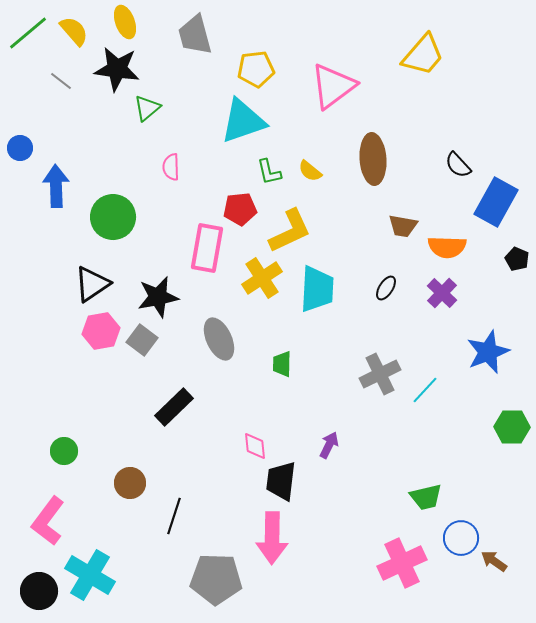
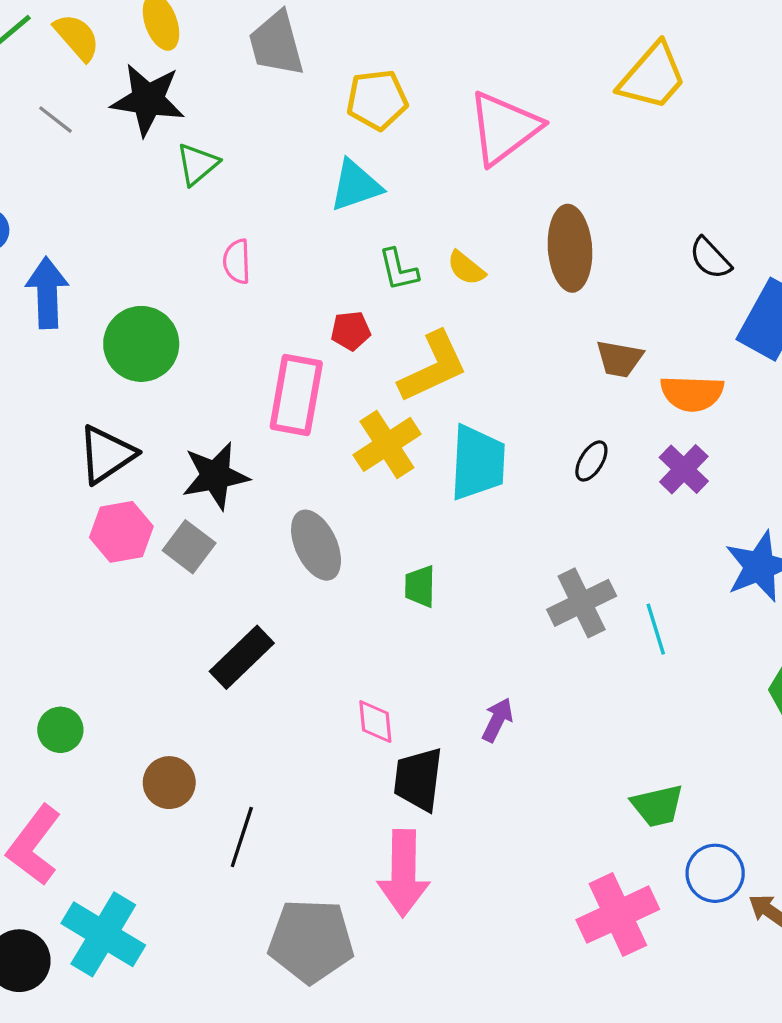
cyan triangle: (243, 121) -> (356, 186), size x0.7
red pentagon: (240, 209) -> (351, 331), size x0.7
cyan line: (425, 390) -> (656, 629), turned -60

